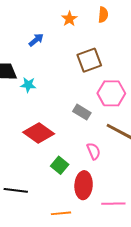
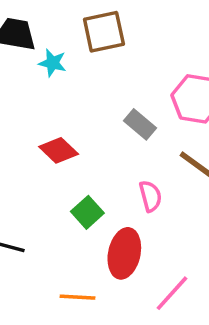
brown square: (89, 60) -> (104, 32), moved
red diamond: (39, 133) -> (59, 150), size x0.7
pink line: (113, 204) -> (172, 293), turned -55

